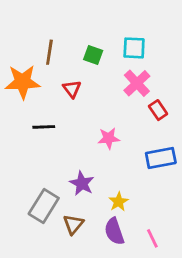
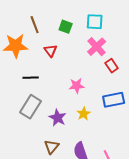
brown line: (49, 52) -> (35, 25), turned -30
yellow star: (119, 202) -> (84, 114), moved
gray rectangle: (44, 206) -> (31, 107), moved

